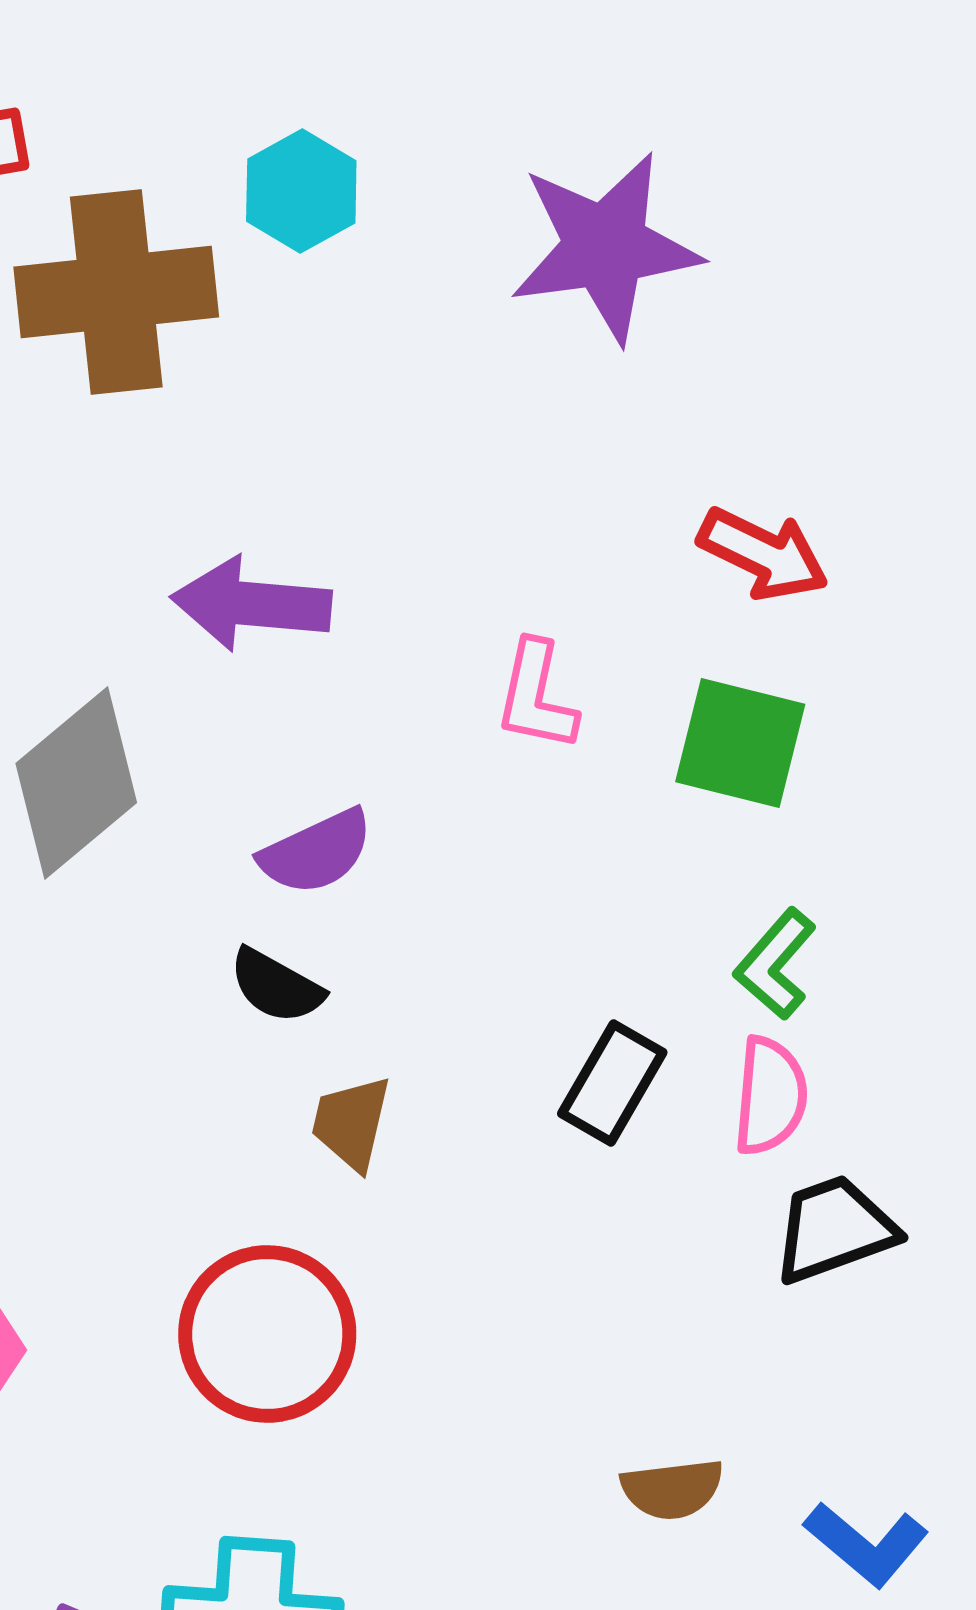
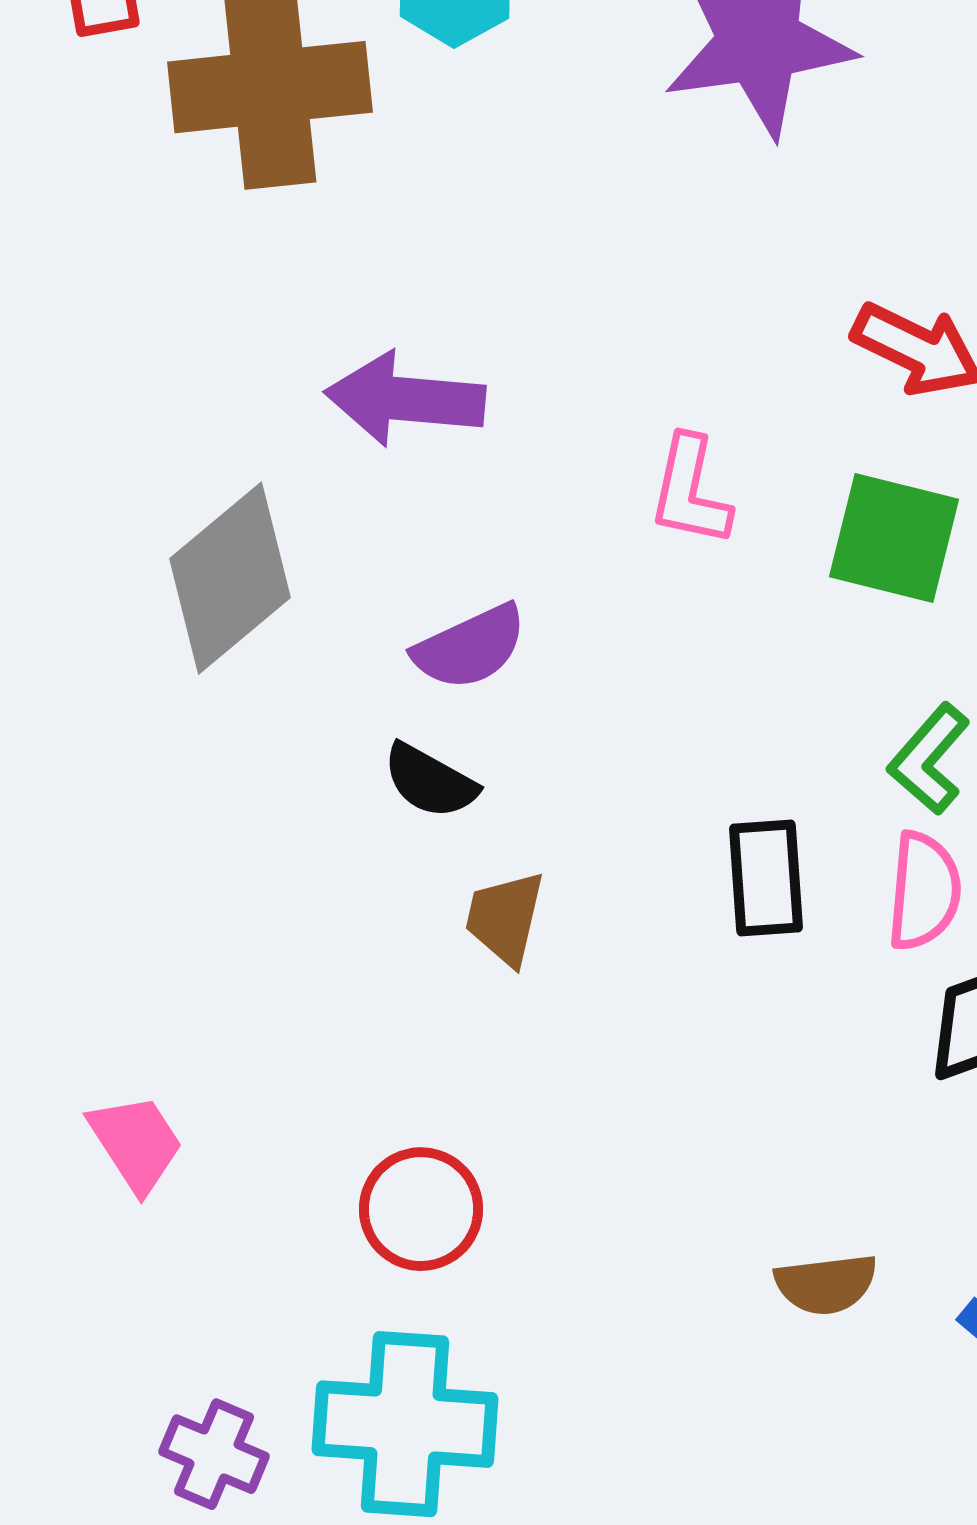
black rectangle: (612, 1083) -> (766, 878), turned -34
red circle: (267, 1334) -> (421, 1209), moved, size x0.7

